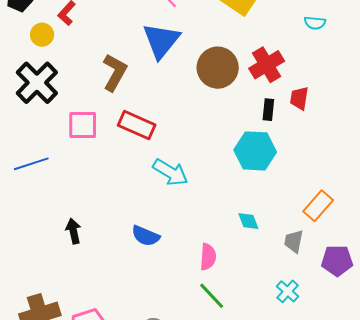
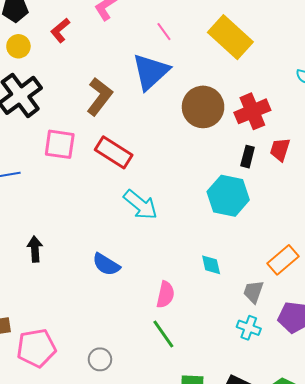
yellow circle: (42, 35) -> (18, 46), moved
cyan cross: (288, 291) -> (249, 328), moved, turned -30

